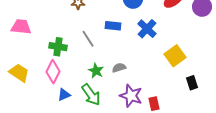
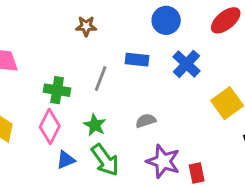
gray line: (88, 39) -> (101, 79), turned 54
green star: (96, 71) -> (95, 125), moved

